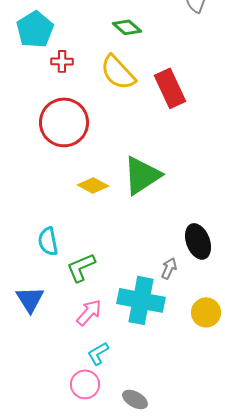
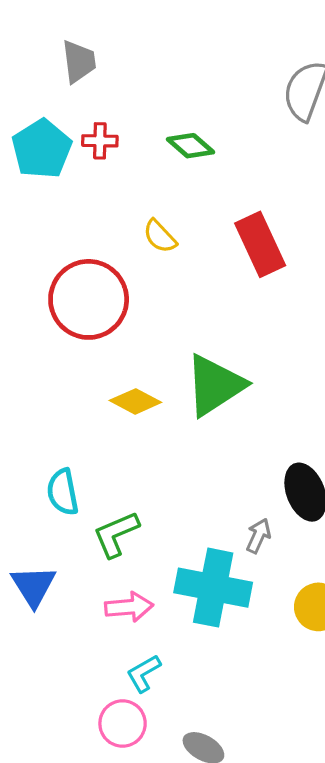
red cross: (62, 61) -> (100, 141), moved
yellow semicircle: (118, 72) -> (160, 236), moved, size x0.6
pink arrow: (89, 312) -> (129, 607), turned 44

